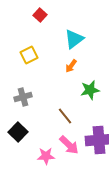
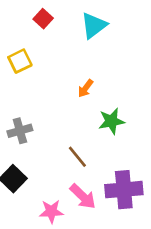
cyan triangle: (74, 39) -> (94, 25), moved
yellow square: (29, 55) -> (20, 61), moved

